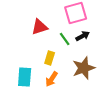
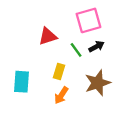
cyan rectangle: (25, 77) -> (22, 82), moved

